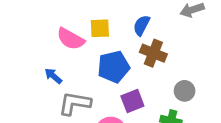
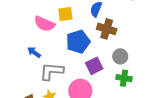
gray circle: (185, 91) -> (120, 56), moved

